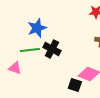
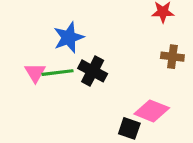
pink triangle: (15, 68) -> (35, 73), moved, turned 40

